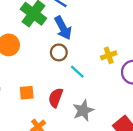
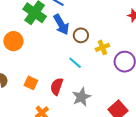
brown circle: (59, 52) -> (81, 35), moved
orange square: (27, 93) -> (31, 83), turned 32

